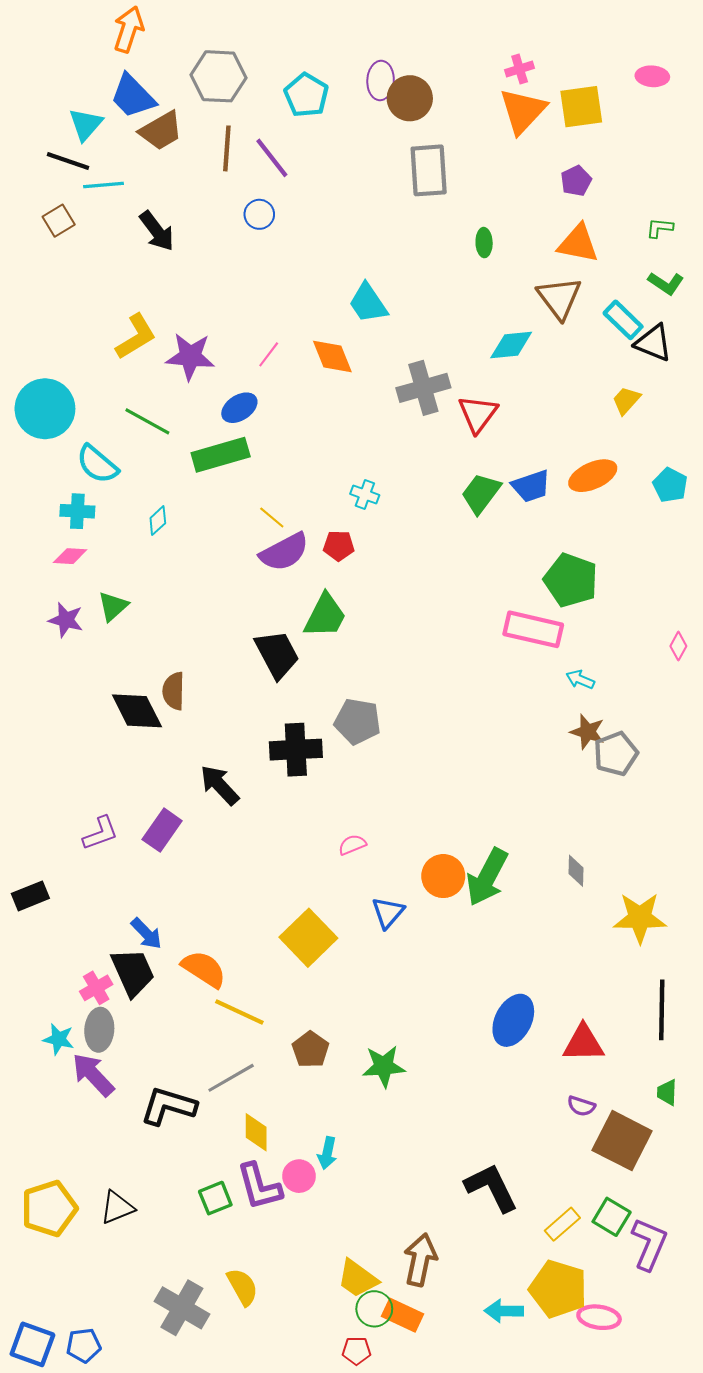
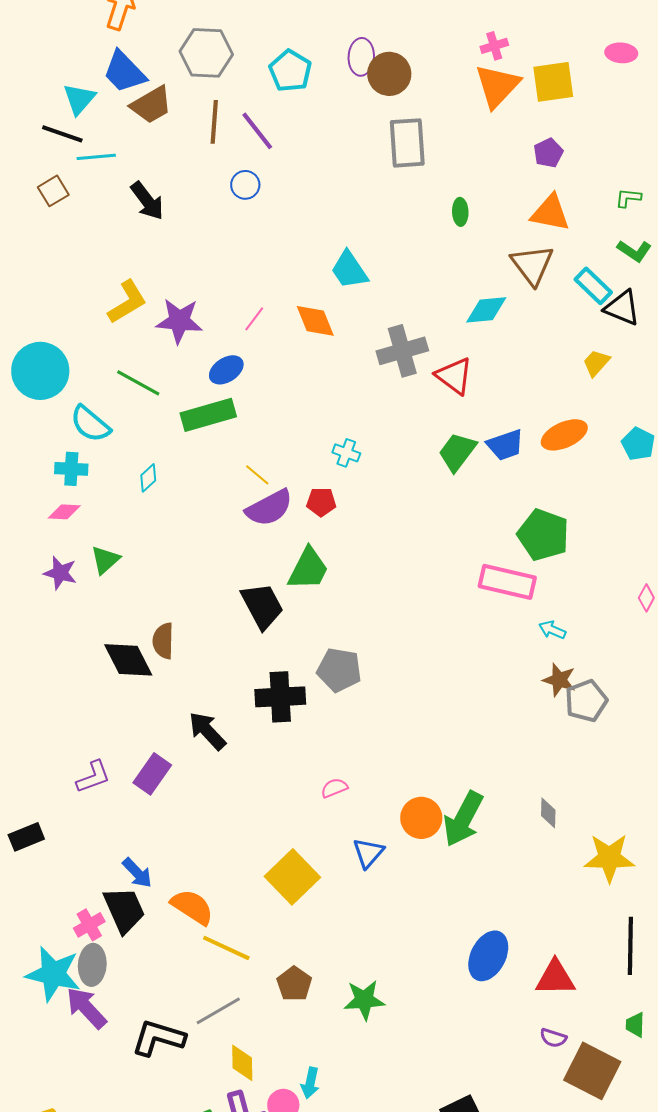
red triangle: (478, 414) -> (454, 376), turned -30
cyan star: (59, 1039) -> (53, 974), size x1.8

